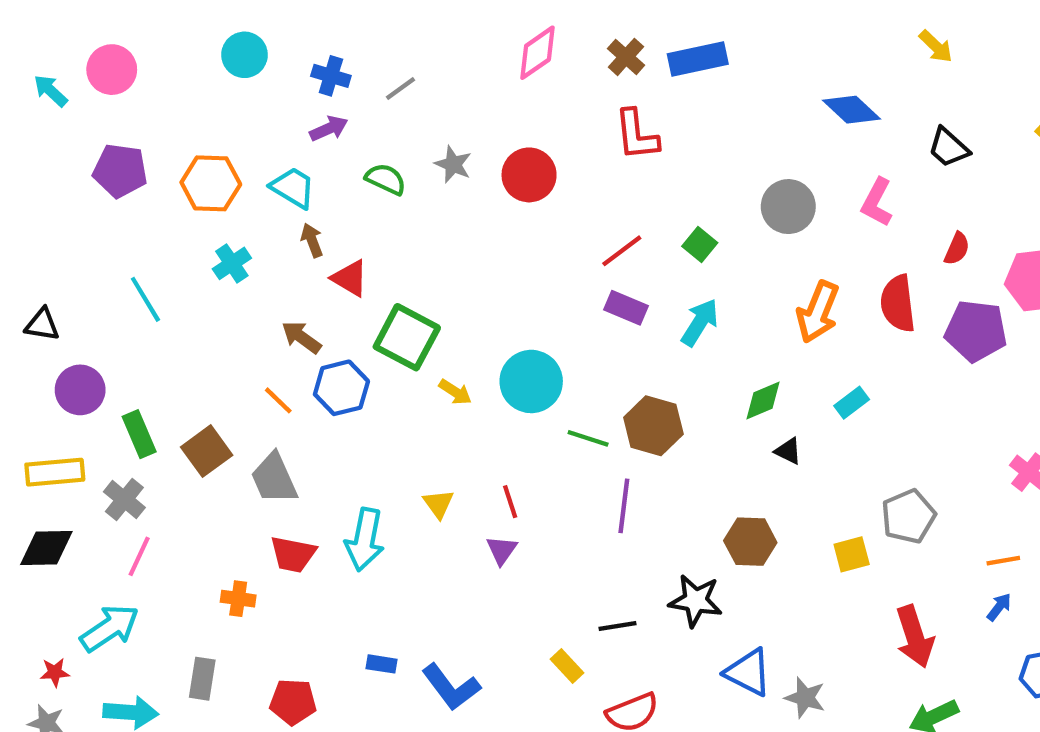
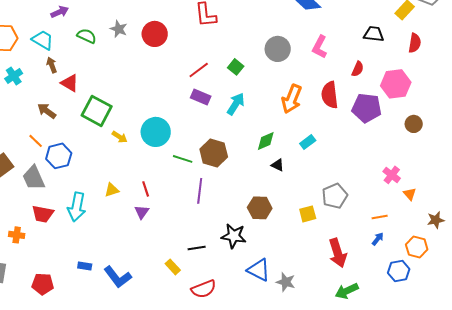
black trapezoid: (948, 148) -> (374, 34), moved, turned 145
blue hexagon: (341, 388) -> (59, 156), moved
yellow triangle: (438, 504) -> (112, 190), turned 49

